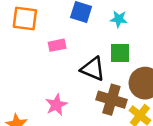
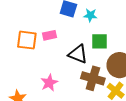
orange square: (25, 18) -> (27, 40), moved
cyan star: (119, 19) -> (90, 15), moved

